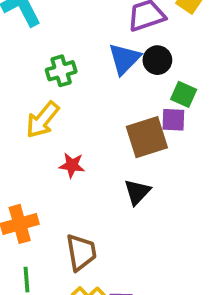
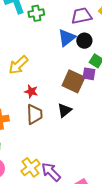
green cross: (61, 71) -> (36, 13), moved
brown square: (147, 137) -> (73, 81), turned 35
brown trapezoid: (81, 252) -> (34, 114), moved

